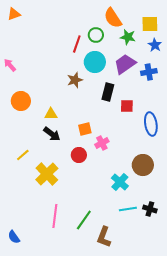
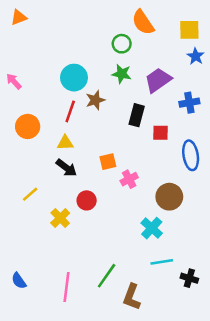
green star: (128, 37) -> (122, 74), moved
red line: (77, 44) -> (70, 111), moved
cyan circle: (95, 62) -> (74, 78), moved
blue cross: (149, 72) -> (189, 103), moved
red circle: (79, 155) -> (87, 200), moved
brown circle: (143, 165) -> (169, 197), moved
yellow cross: (47, 174) -> (60, 218), size x0.7
black cross: (150, 209) -> (189, 278), moved
pink line: (55, 216) -> (66, 287), moved
blue semicircle: (14, 237) -> (19, 281), moved

